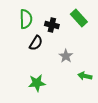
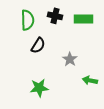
green rectangle: (79, 18) -> (84, 19), turned -48
black cross: (52, 25) -> (55, 16), moved

